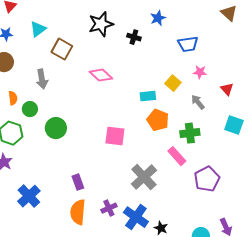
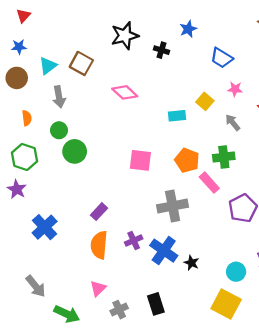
cyan triangle: (38, 29) -> (48, 66), moved
blue trapezoid: (188, 44) -> (222, 58), turned 40
green circle: (30, 109) -> (59, 130), moved
orange pentagon: (158, 120) -> (187, 160), moved
gray cross: (144, 177) -> (173, 206), turned 32
purple rectangle: (78, 182) -> (99, 212), turned 63

